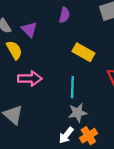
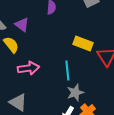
yellow rectangle: (83, 52) -> (83, 44), moved

